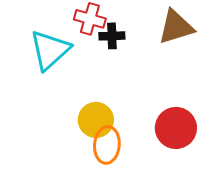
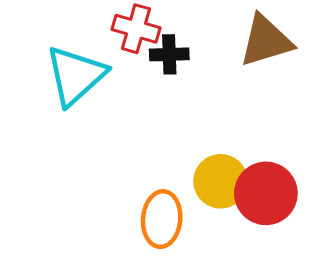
yellow circle: (96, 120) -> (221, 181), moved

